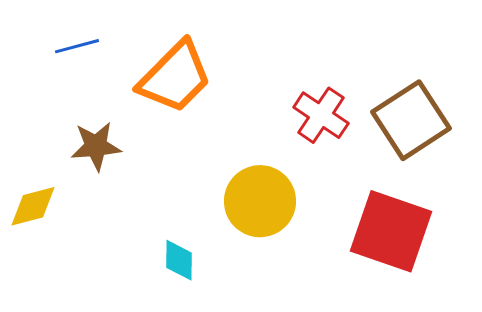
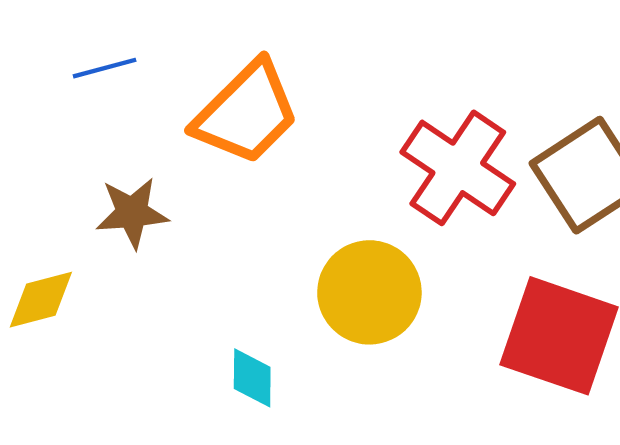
red cross: (321, 115) -> (458, 168), size x1.4

